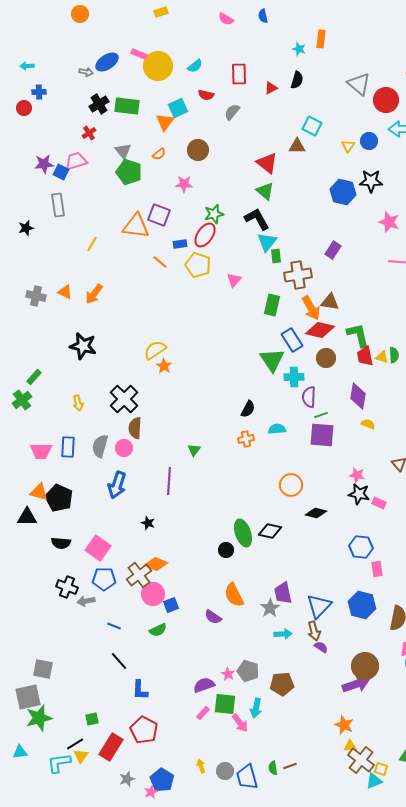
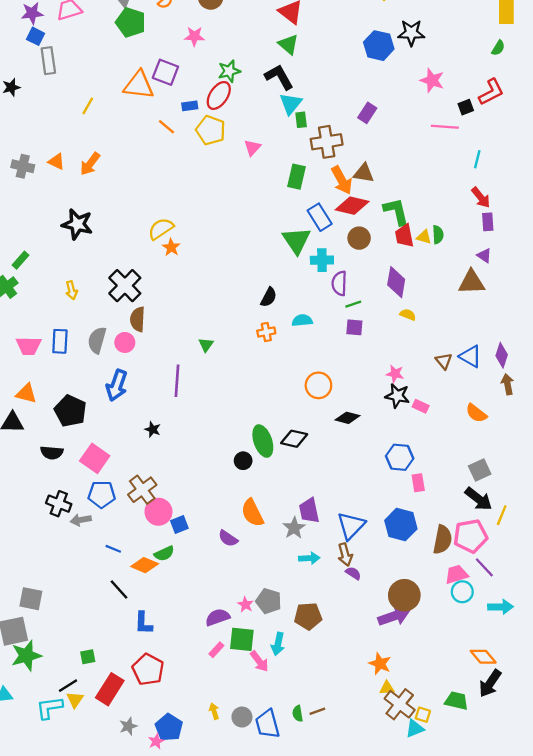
blue square: (61, 172) -> (36, 36), moved
purple square: (322, 435) -> (354, 327), size x0.6
black pentagon: (59, 498) -> (70, 411), moved
orange diamond: (156, 564) -> (145, 565), moved

